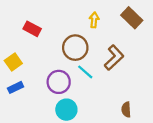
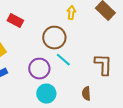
brown L-shape: (114, 58) -> (103, 65), moved, turned -45
brown semicircle: (126, 110) -> (86, 94), moved

